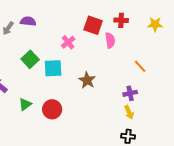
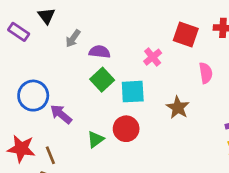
purple semicircle: (28, 21) -> (100, 52), moved
pink semicircle: (110, 40) -> (206, 73), moved
red circle: (52, 109) -> (126, 129), moved

